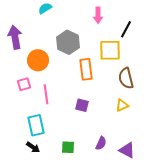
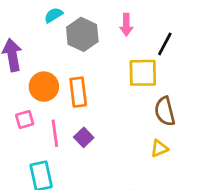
gray hexagon: (68, 42) -> (82, 34), moved
orange rectangle: (86, 69) -> (78, 92), moved
purple square: (82, 105) -> (84, 137), moved, turned 32

